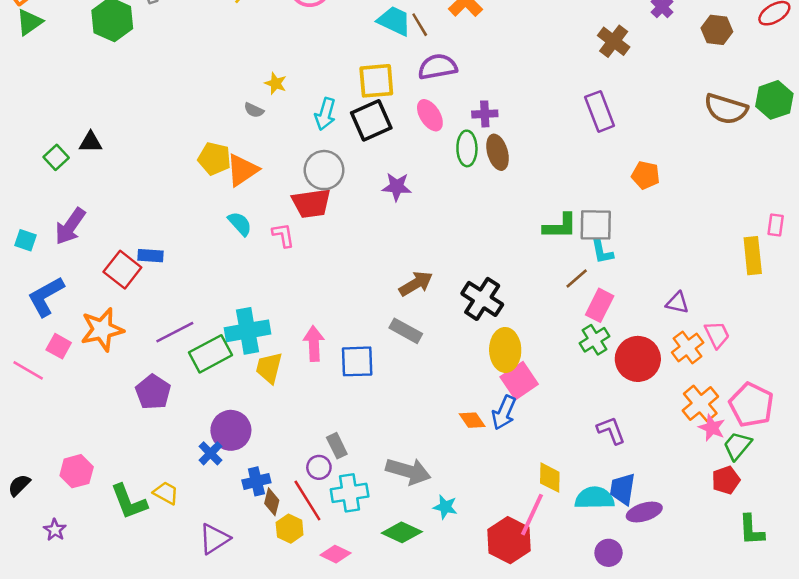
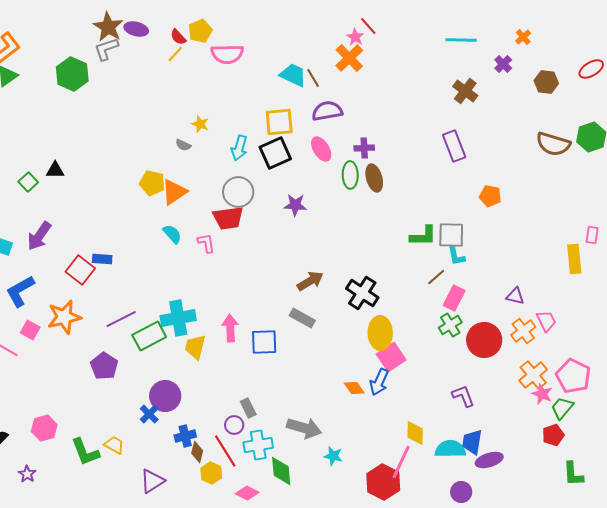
green diamond: (402, 532) -> (281, 471), moved, turned 60

